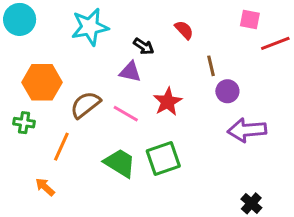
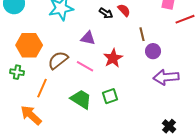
black arrow: (144, 46) -> (106, 13), moved
green square: (163, 159) -> (110, 96), size x0.7
orange arrow: (45, 187) -> (31, 115), size x1.6

